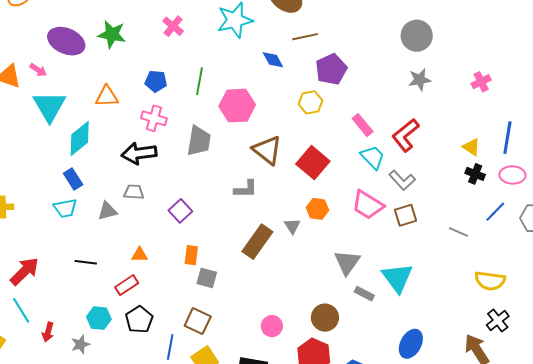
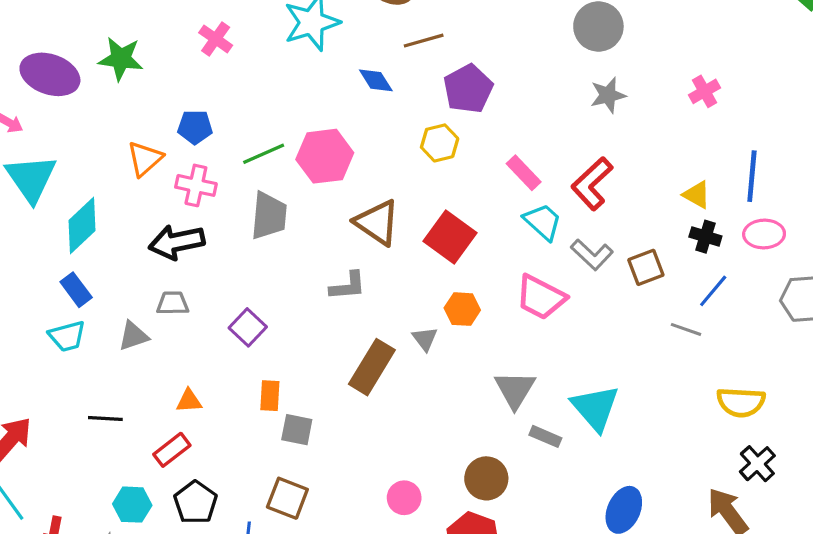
green line: (200, 81) -> (264, 154), moved, turned 60
orange triangle: (107, 96) -> (145, 159), moved, turned -35
blue line: (495, 212) -> (713, 291), moved
brown square: (406, 215) -> (646, 267), moved

